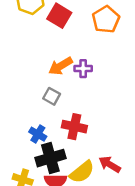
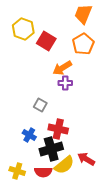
orange arrow: (60, 66) -> (62, 68), moved
black cross: (50, 158) -> (51, 149), moved

